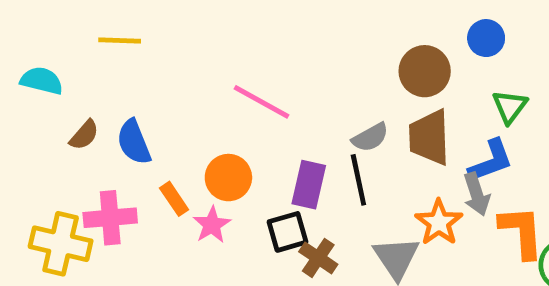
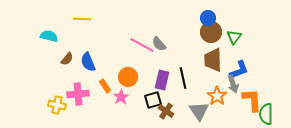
blue circle: (486, 38) -> (208, 18), moved
green triangle: (510, 107) -> (234, 37), moved
gray semicircle: (370, 137) -> (159, 44), moved, turned 77
yellow cross: (61, 244) -> (57, 105), size x0.7

